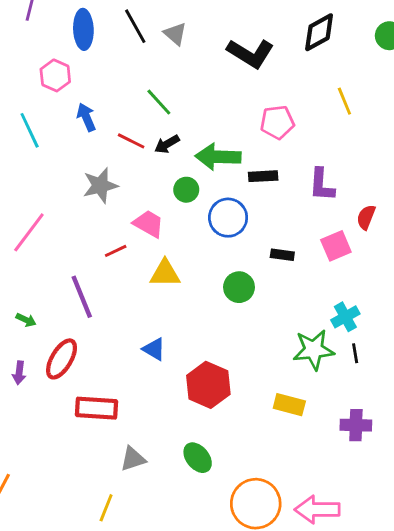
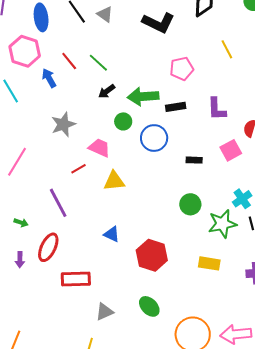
pink hexagon: (55, 75) -> (25, 51), size x1.4
red line: (131, 141) -> (69, 61), moved, turned 30
green circle: (239, 287) -> (190, 204), moved

